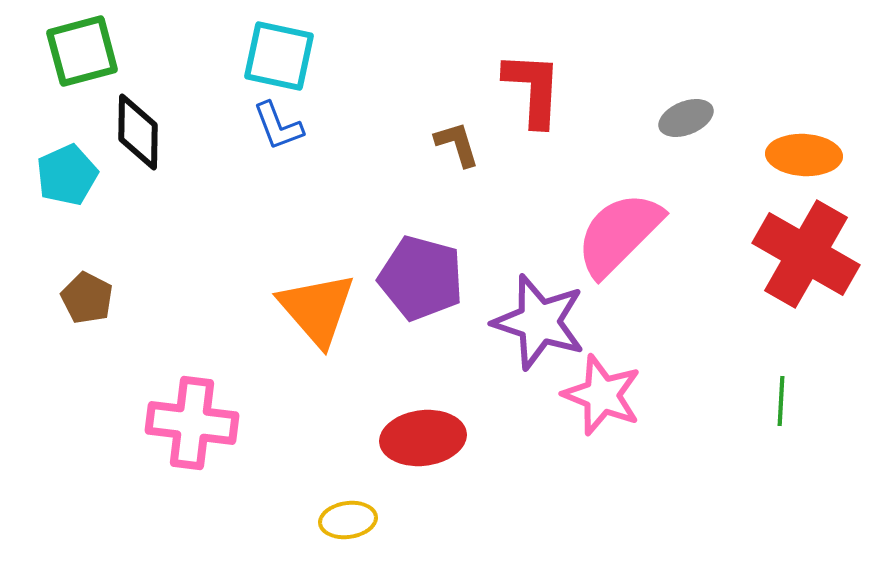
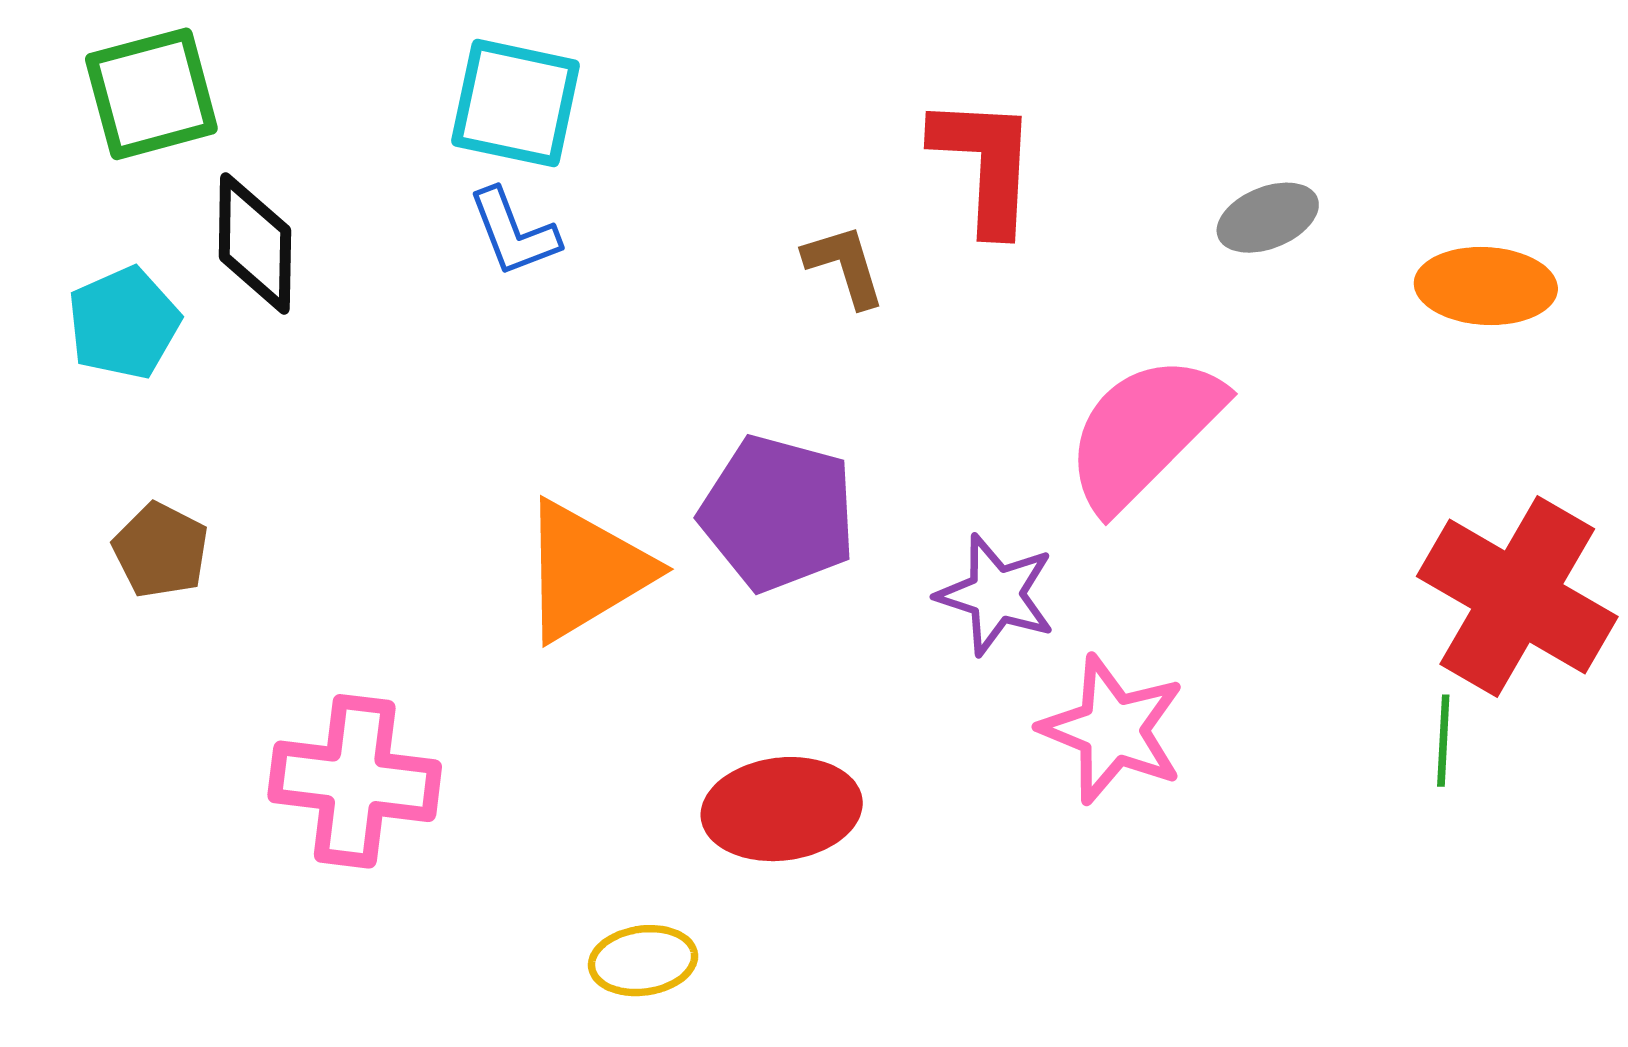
red cross: (806, 254) -> (1517, 597), moved
orange triangle: (317, 309) -> (586, 571), turned 40
purple star: (539, 322) -> (996, 595), size x0.7

